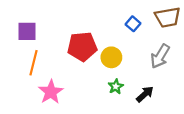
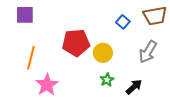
purple square: (27, 31) -> (25, 15), moved

